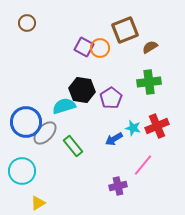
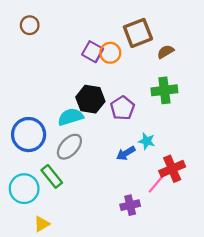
red cross: (157, 126) -> (172, 169), moved
gray ellipse: (45, 133) -> (69, 147), moved
green rectangle: (73, 146) -> (52, 176), moved

